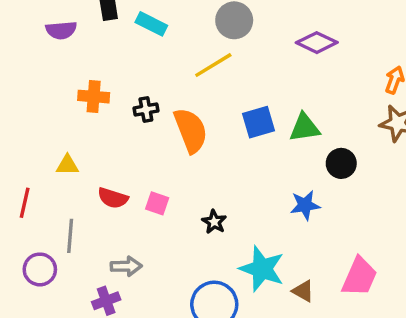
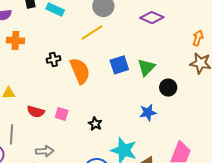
orange cross: (94, 97) -> (15, 40), moved
green triangle: (305, 128) -> (146, 67), turned -36

